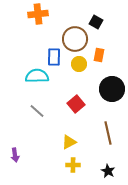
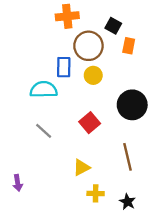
orange cross: (38, 14) -> (67, 16), moved
orange rectangle: (99, 55) -> (129, 46), moved
yellow cross: (73, 165) -> (96, 193), moved

